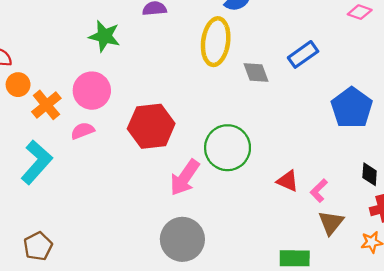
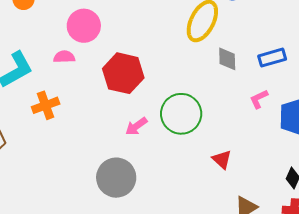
orange cross: (46, 105) -> (46, 105), moved
pink arrow: (185, 178) -> (136, 126), size x0.7
pink L-shape: (319, 191) -> (259, 99), moved

